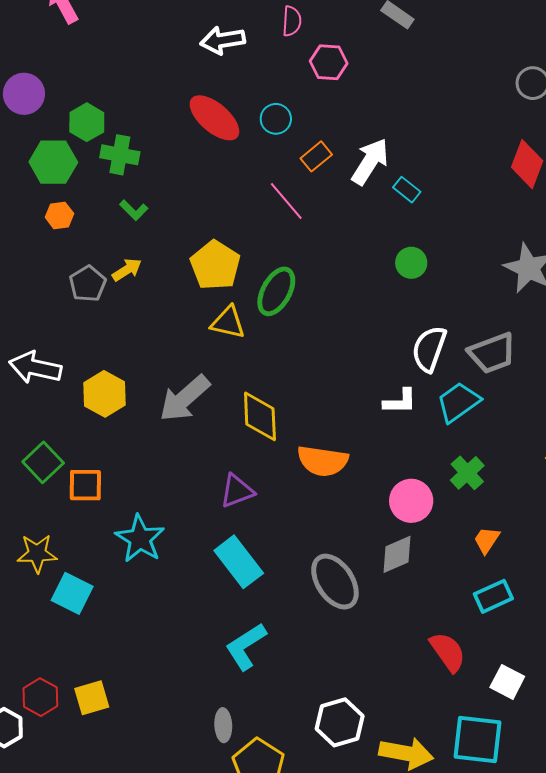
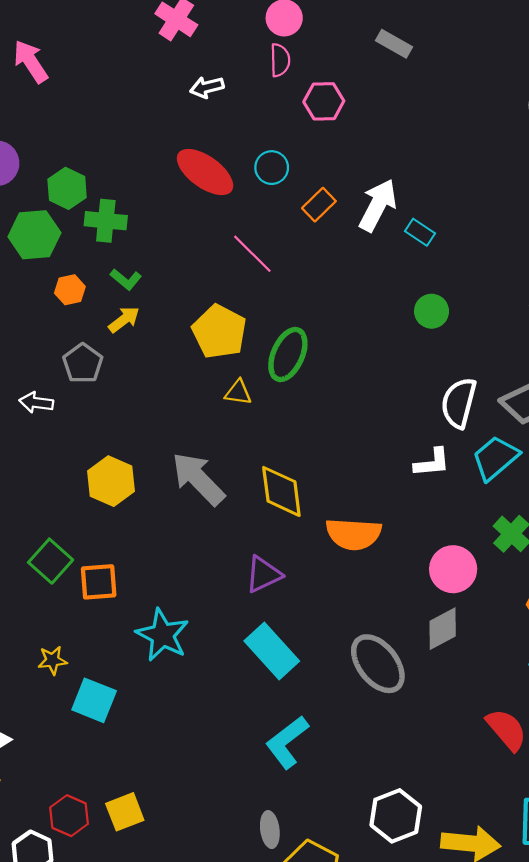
white arrow: (223, 40) -> (207, 87), size x0.7
pink line: (286, 201) -> (252, 254), moved
orange hexagon: (59, 215) -> (70, 290), moved
yellow arrow: (127, 270) -> (124, 320), moved
yellow triangle: (228, 322) -> (238, 392), size x0.7
white arrow: (35, 368) -> (36, 403), moved, size x0.6
gray arrow: (185, 398) -> (198, 479), turned 92
yellow star: (37, 553) -> (52, 660), size x0.7

